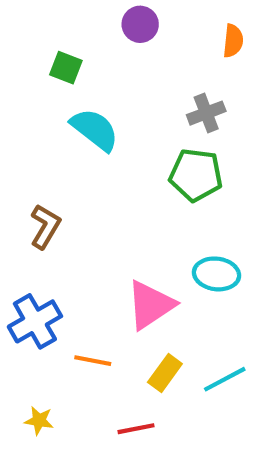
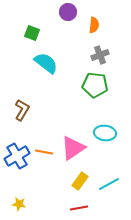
orange semicircle: (233, 41) -> (94, 25), moved
orange line: (93, 361) -> (44, 152), moved
red line: (136, 429) -> (79, 208), moved

